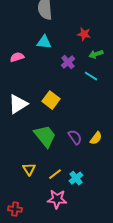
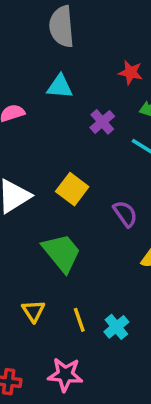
purple semicircle: (75, 137) -> (125, 214), moved
yellow line: (55, 174) -> (79, 320), turned -72
pink star: (57, 199) -> (65, 375), moved

